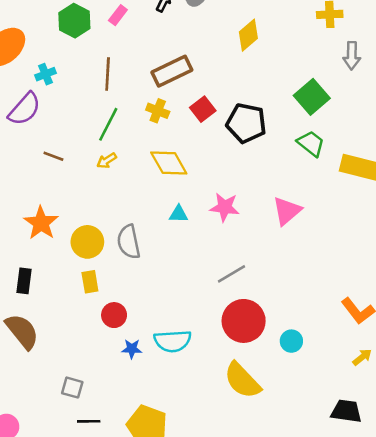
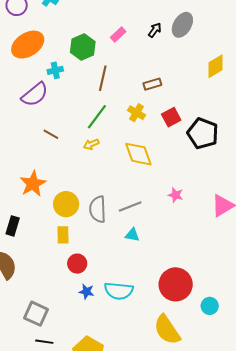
green hexagon: (74, 21) -> (83, 47), moved
brown rectangle: (172, 71) -> (152, 84), size x0.6
pink star: (225, 207) -> (176, 195), size x0.7
cyan triangle: (179, 214) -> (132, 235), moved
gray line: (232, 274) -> (130, 207), moved
gray square: (72, 388) -> (36, 314), size x1.4

